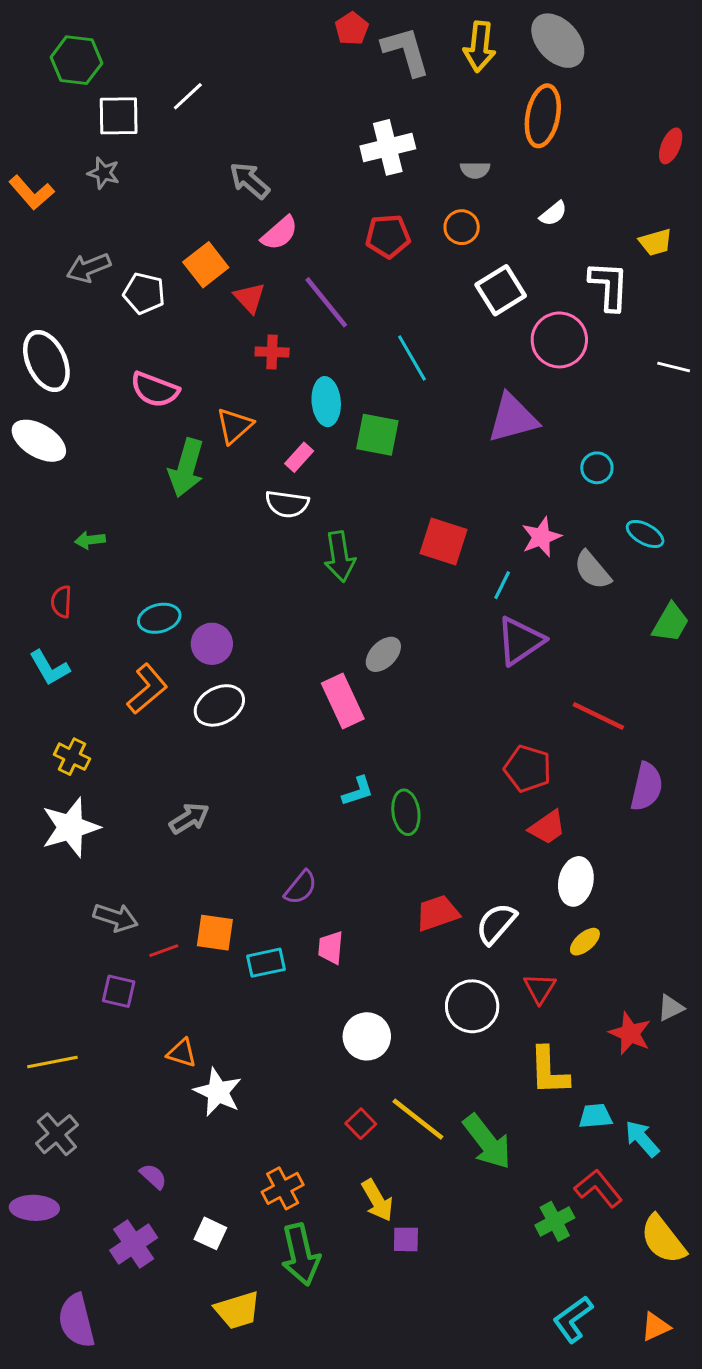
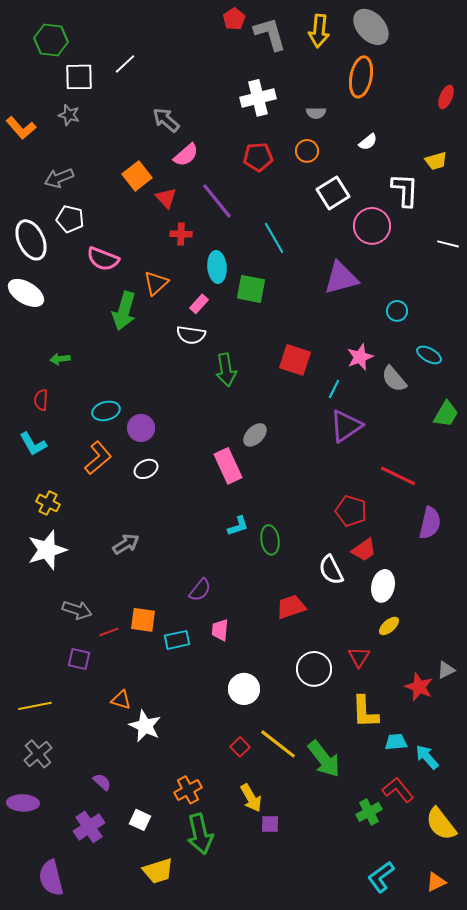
white pentagon: (144, 293) -> (70, 219), moved
white ellipse: (219, 705) -> (146, 469), size x0.7
white semicircle: (496, 924) -> (331, 570), moved, turned -68

